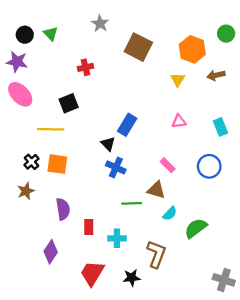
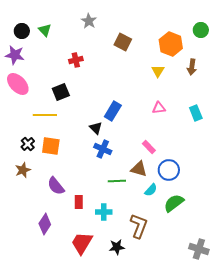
brown square: (138, 47) -> (123, 42), size x0.7
brown arrow: (216, 75) -> (192, 67), turned -70
blue circle: (209, 166) -> (169, 170), moved
purple semicircle: (63, 209) -> (56, 186), turned 150

